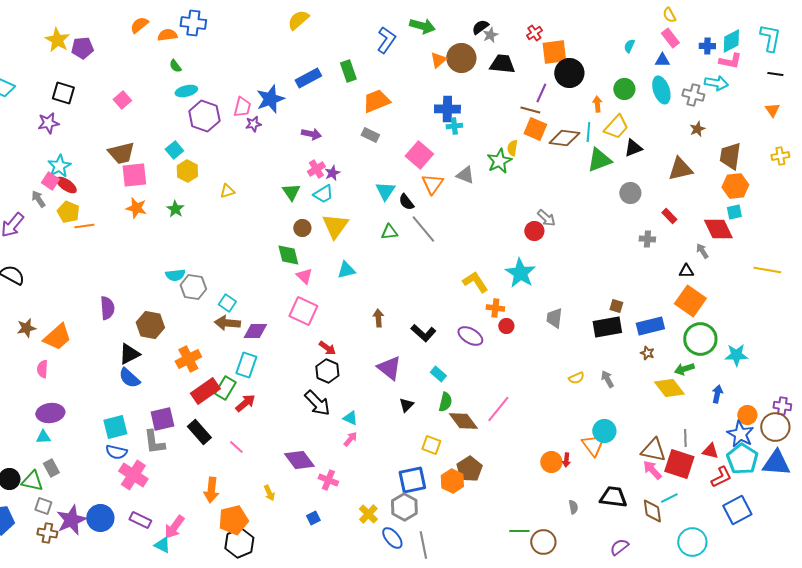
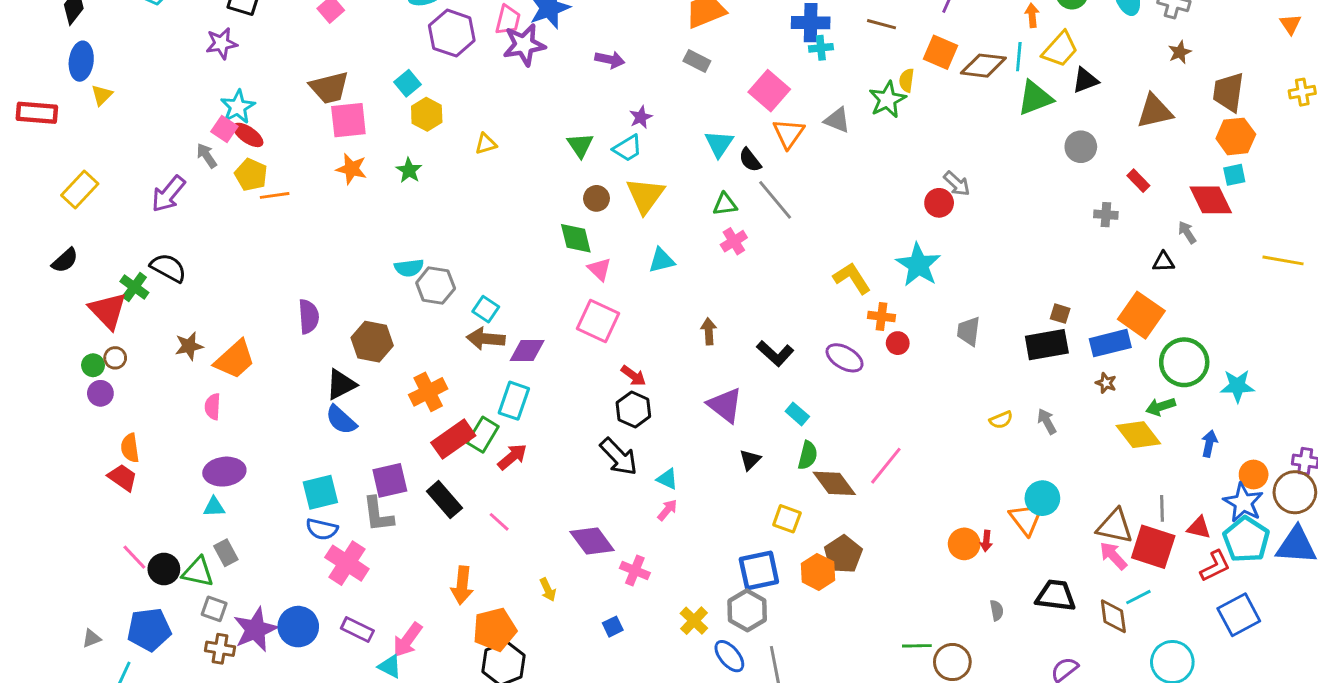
brown line: (530, 110) -> (881, 24), moved
purple star: (253, 124) -> (524, 45), size x1.8
pink cross: (316, 169) -> (734, 241), moved
orange square: (690, 301) -> (1141, 315), moved

